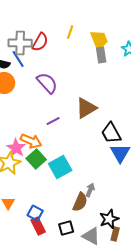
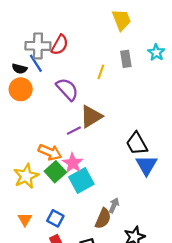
yellow line: (70, 32) -> (101, 72), moved
yellow trapezoid: (99, 40) -> (122, 20), moved
brown triangle: (86, 108) -> (91, 116), moved
pink star: (16, 148) -> (73, 163), moved
blue square: (35, 213) -> (55, 218), moved

